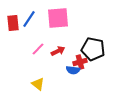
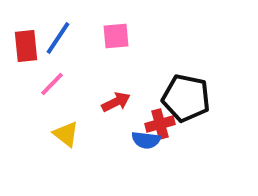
pink square: (58, 18) -> (116, 36), size x0.6
pink line: (38, 49) -> (52, 84), moved
yellow triangle: (38, 84) -> (66, 134), moved

